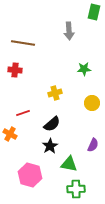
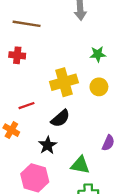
yellow cross: (55, 93) -> (64, 82), size x1.6
yellow circle: (92, 103) -> (99, 87), moved
black star: (50, 146) -> (48, 145), moved

